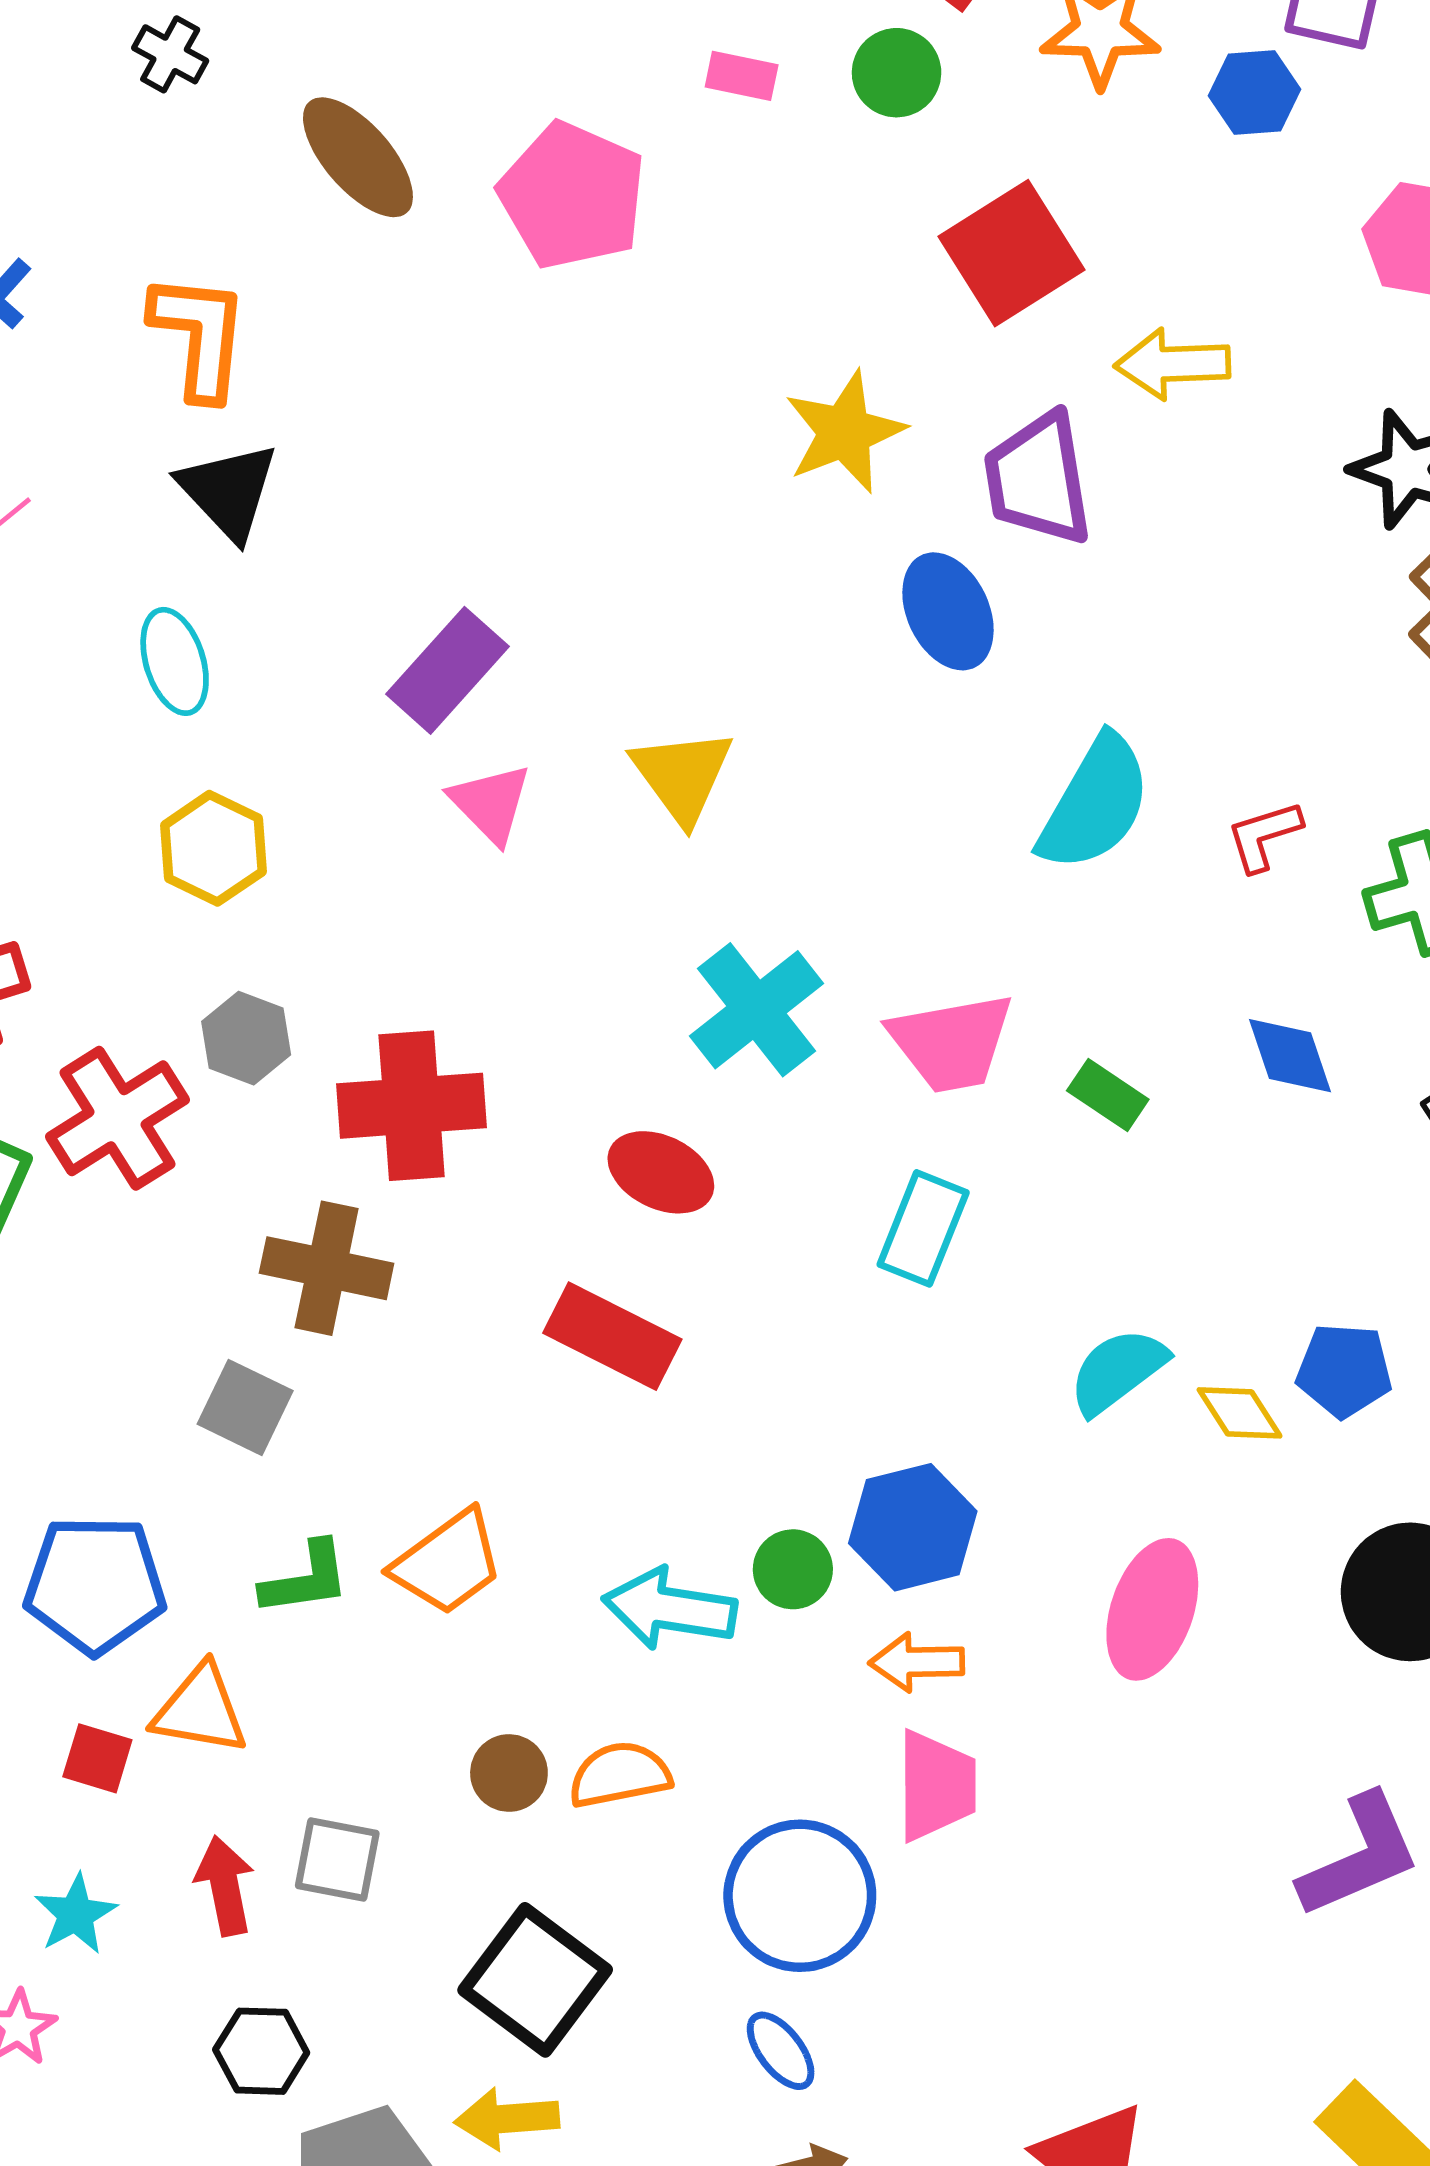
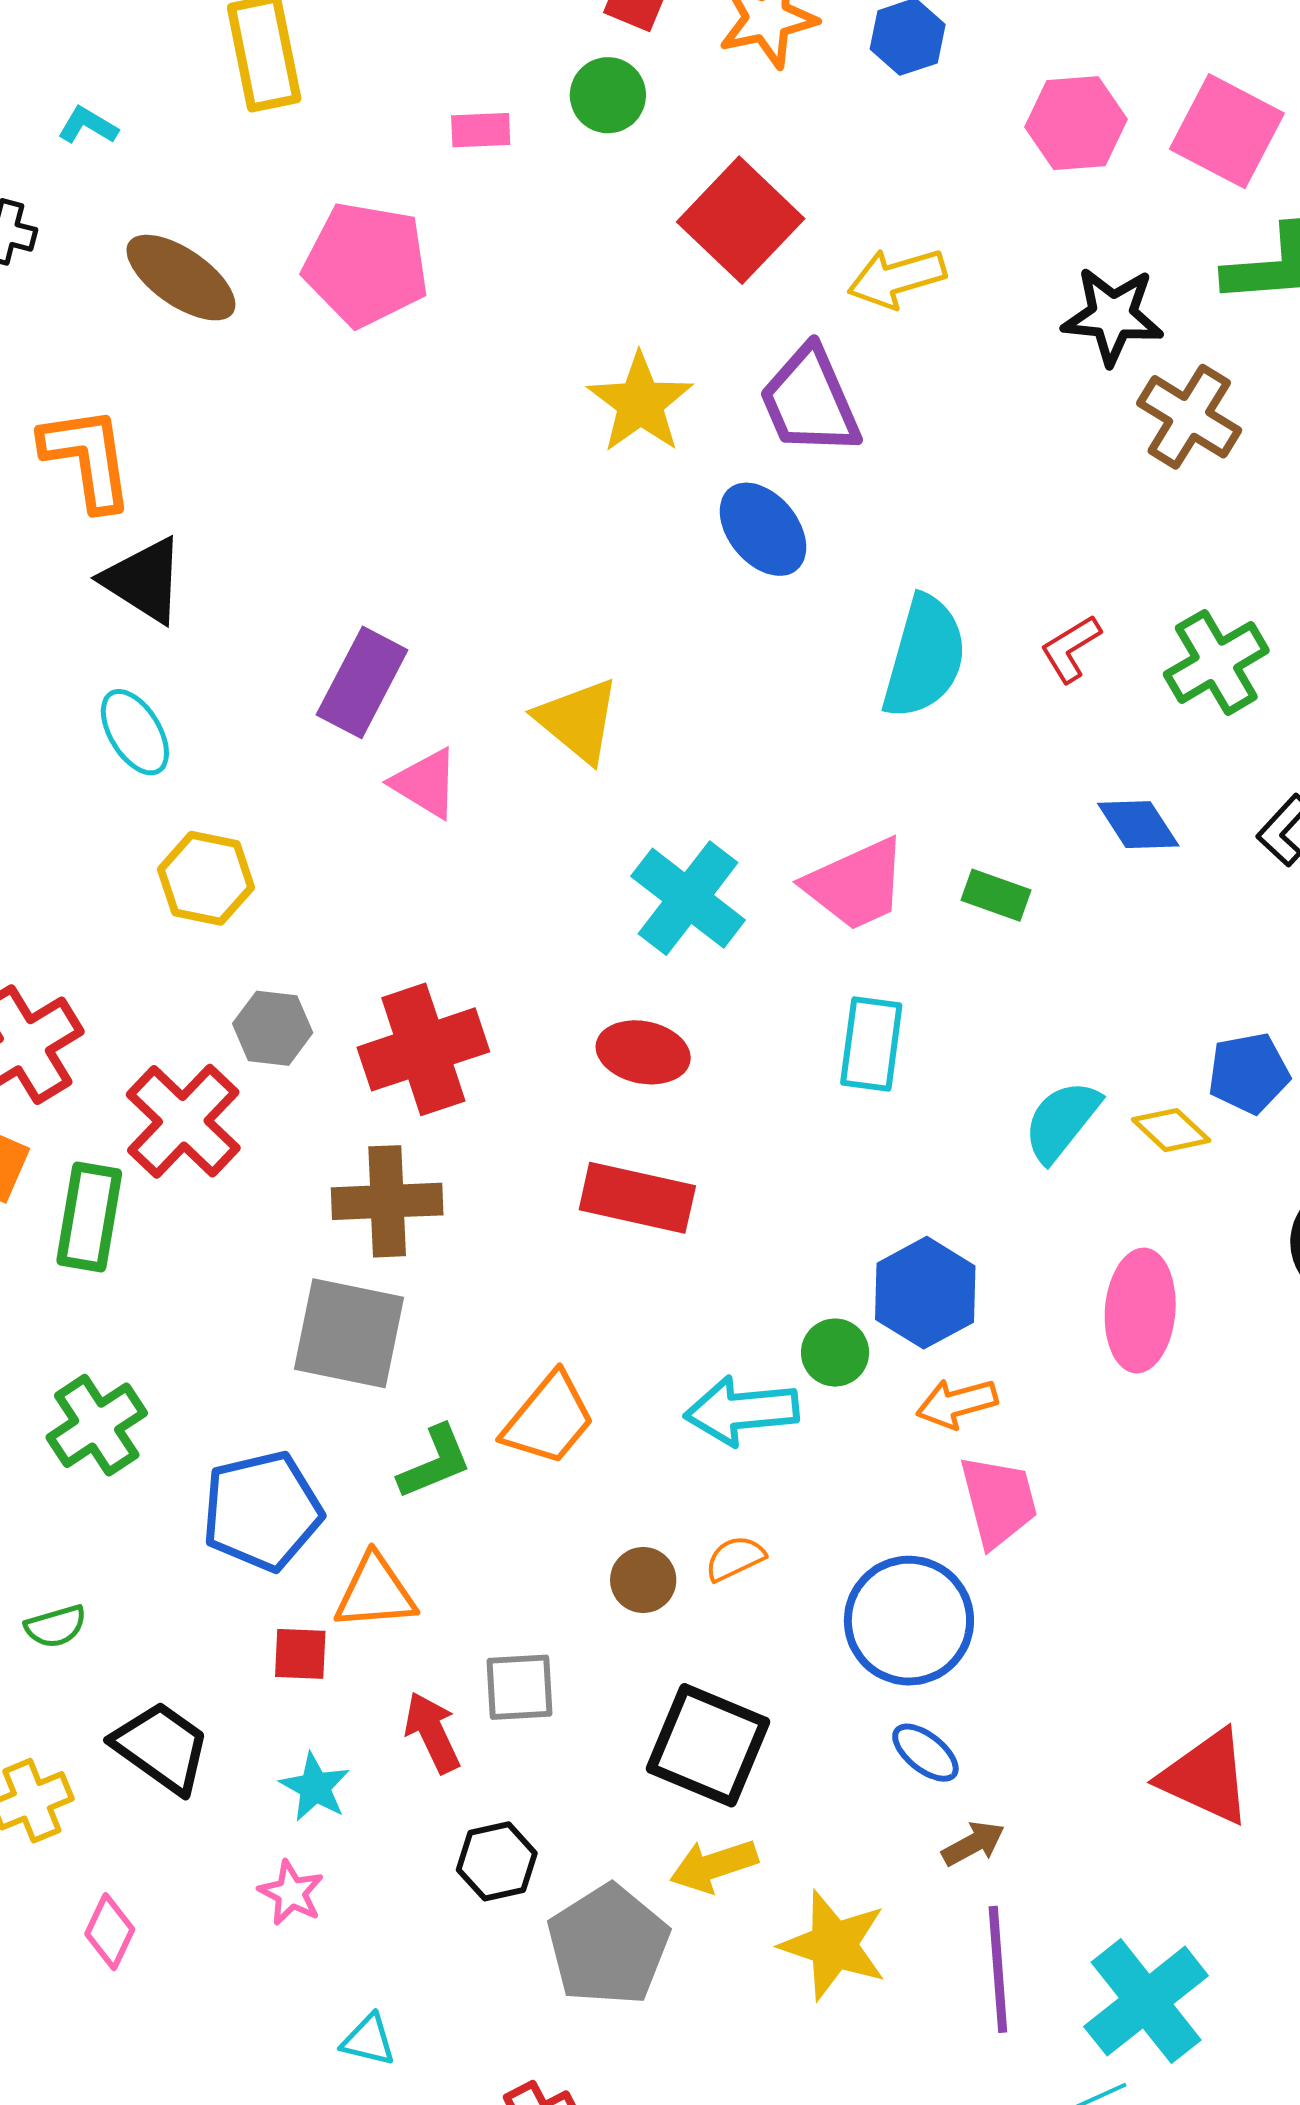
gray square: (245, 1407) -> (349, 1333), size x1.5
orange semicircle: (620, 1775) -> (735, 1558), size x0.7

